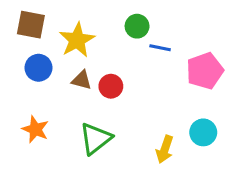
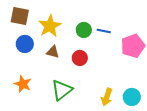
green circle: (137, 26) -> (84, 30), moved
red circle: (111, 86) -> (80, 58), moved
cyan circle: (203, 132) -> (132, 97), moved

